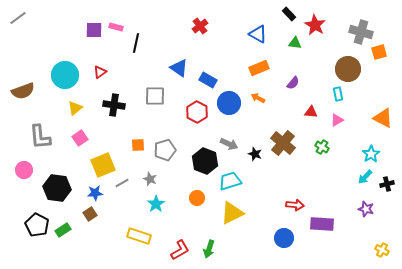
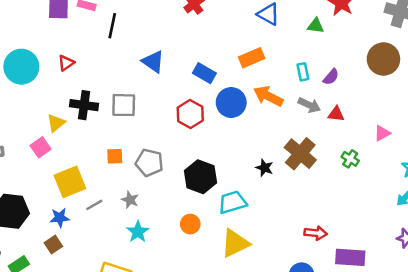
blue triangle: (179, 68) -> (153, 62), moved
orange rectangle: (259, 68) -> (252, 58), moved
purple semicircle: (293, 83) -> (331, 77), moved
cyan rectangle: (338, 94) -> (303, 72), moved
gray square: (155, 96) -> (124, 105), moved
orange arrow: (258, 98) -> (268, 96), size x1.6
yellow triangle: (75, 108) -> (56, 123), moved
pink triangle: (337, 120) -> (382, 133), moved
gray arrow: (229, 144) -> (309, 105), moved
gray pentagon: (165, 150) -> (149, 163), turned 30

